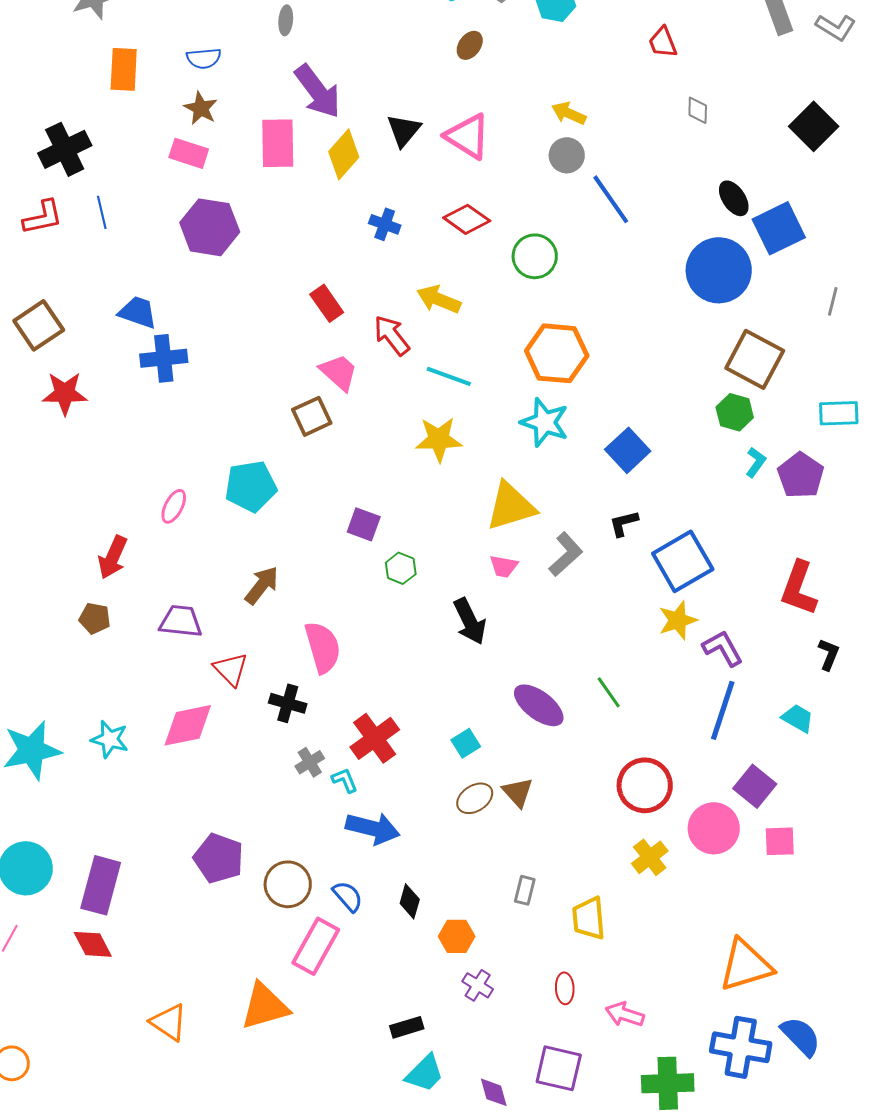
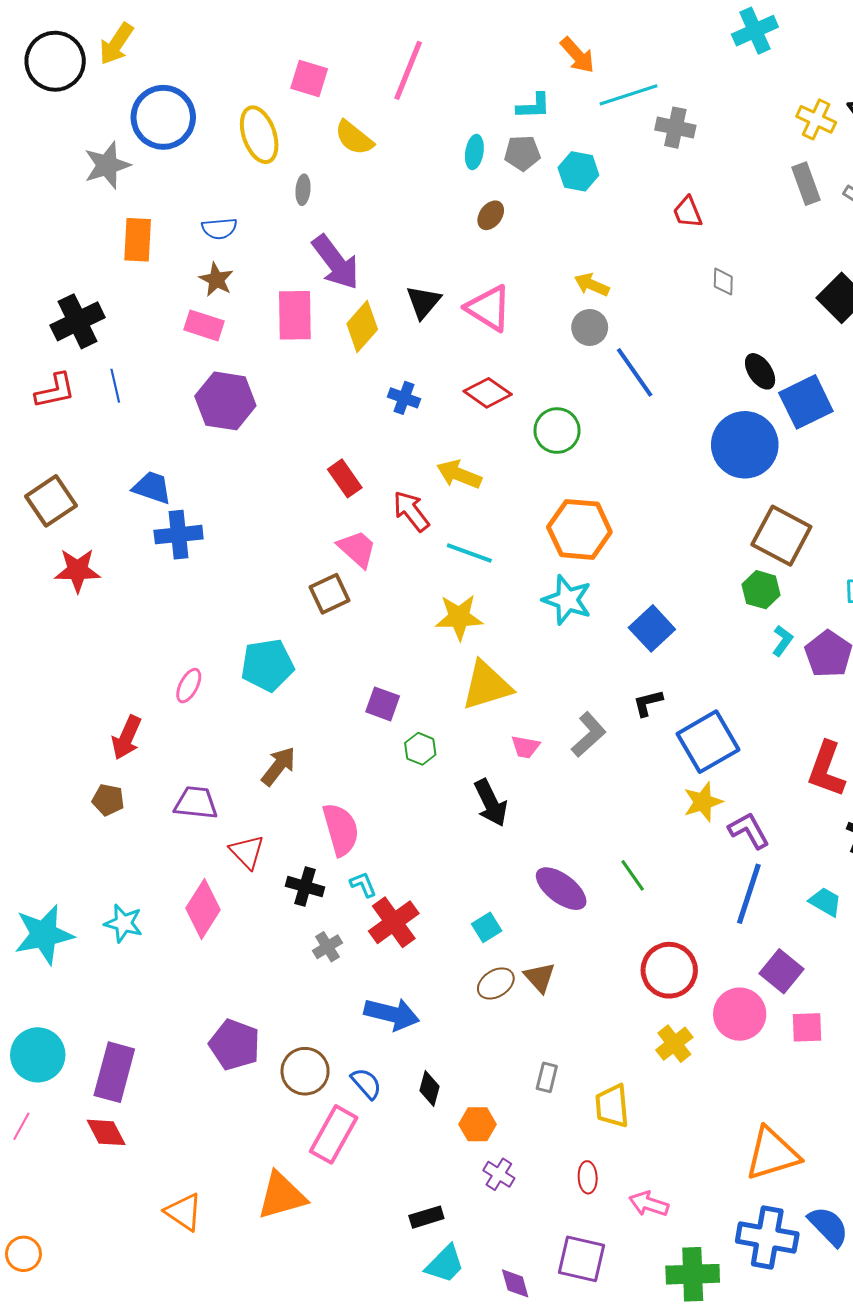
yellow triangle: (511, 506) -> (487, 686), moved
pink diamond: (188, 725) -> (203, 909), turned -46
cyan L-shape: (345, 780) -> (363, 885), moved

